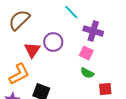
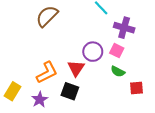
purple circle: (53, 42) -> (93, 52), moved
red triangle: (32, 50) -> (76, 68), moved

